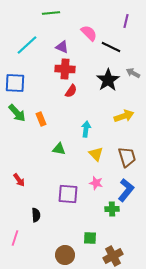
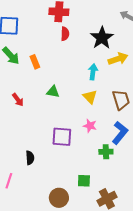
black star: (108, 80) -> (102, 38), moved
red semicircle: (71, 91) -> (65, 34), turned -32
cyan arrow: (86, 129) -> (93, 72), moved
red arrow: (19, 180) -> (18, 100), moved

